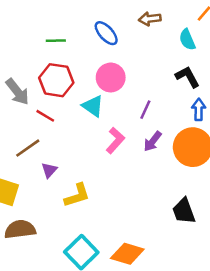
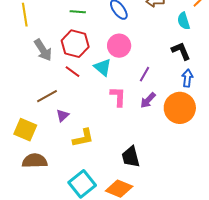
red line: (45, 116) -> (73, 72), moved
pink L-shape: (115, 140) -> (118, 97), turned -45
black trapezoid: (184, 211) -> (131, 157), moved

